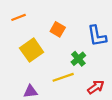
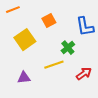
orange square: (58, 29) -> (49, 21), turned 32

